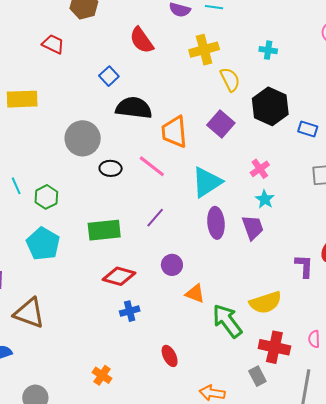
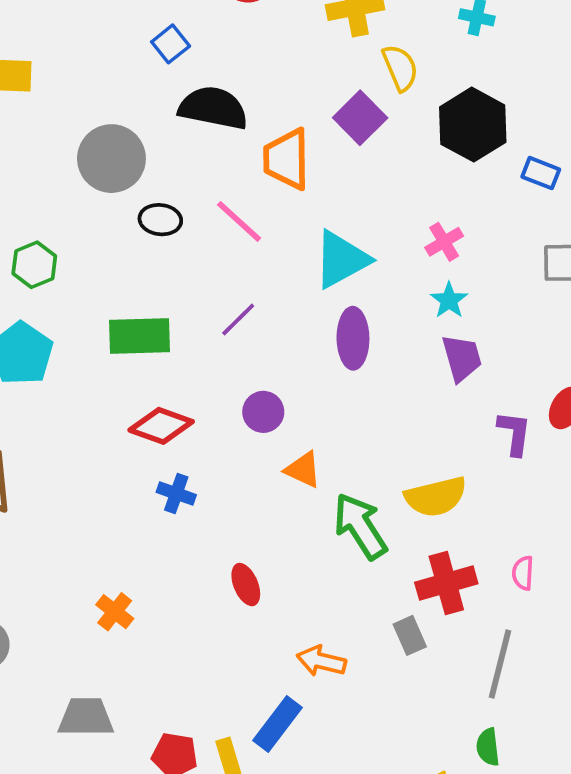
purple square: (221, 124) -> (360, 118), moved
purple trapezoid: (253, 227) -> (462, 358), moved
blue cross: (130, 311) -> (176, 494), turned 30
red cross: (274, 347) -> (446, 583), turned -32

